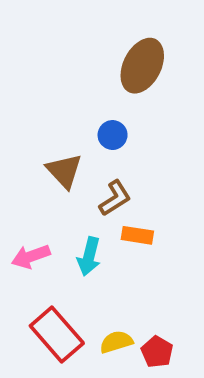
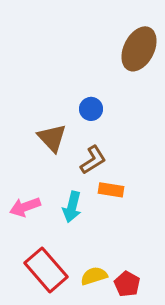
brown ellipse: (142, 66) -> (139, 49), moved

